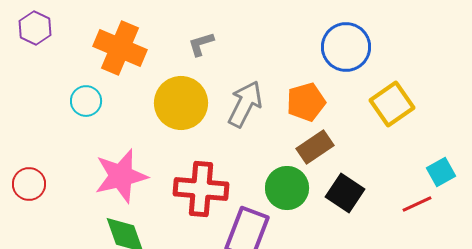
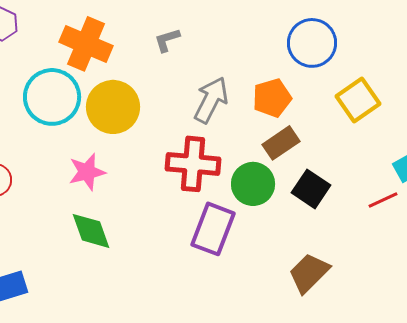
cyan circle: (86, 101) -> (52, 97), size x1.8
yellow circle: (181, 103) -> (113, 107), moved
pink star: (121, 176) -> (87, 172), size x0.7
red cross: (201, 189) -> (193, 164), moved

